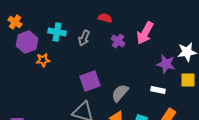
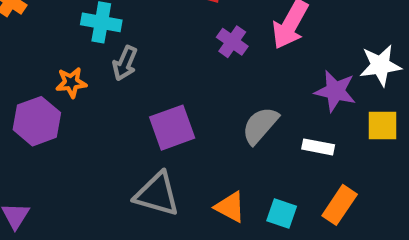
gray arrow: (84, 38) -> (125, 63), moved
purple hexagon: (27, 42) -> (37, 121), moved
gray semicircle: (120, 93) -> (260, 125), moved

